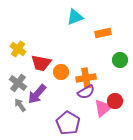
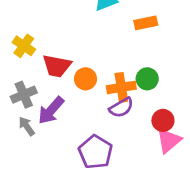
green circle: (120, 60) -> (147, 79), moved
gray cross: (18, 83) -> (24, 95), turned 30
pink triangle: (103, 108) -> (169, 141), moved

